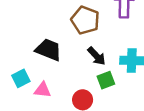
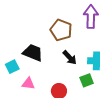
cyan square: (21, 78) -> (12, 67), moved
green square: (106, 80) -> (87, 80), moved

